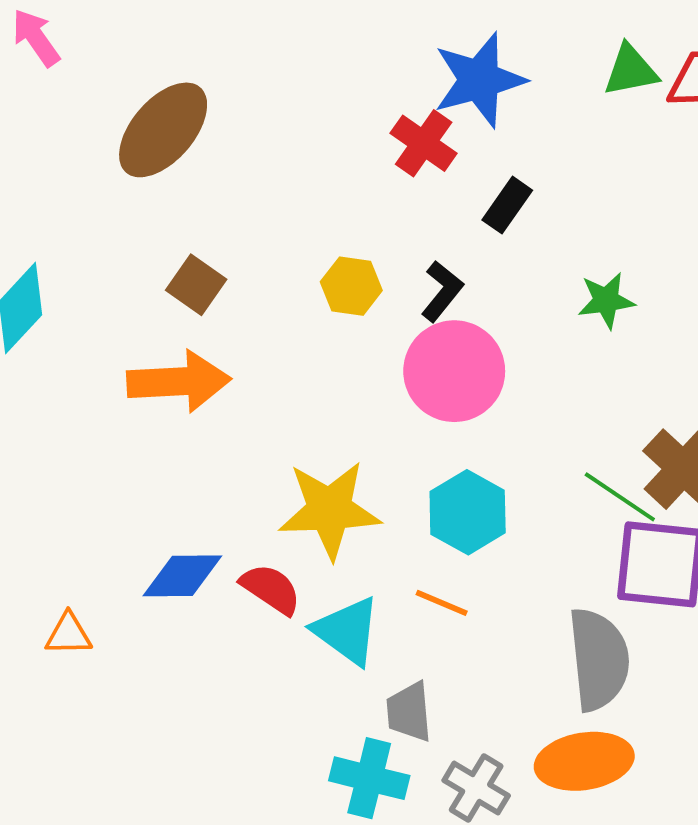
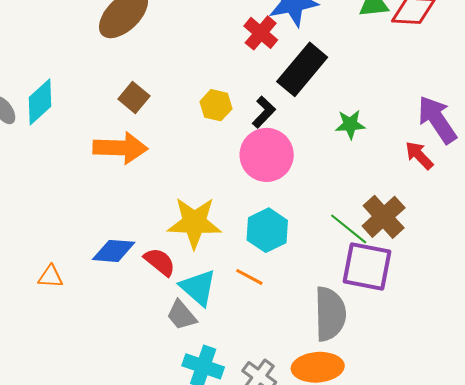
black rectangle: (507, 205) -> (302, 69), size x1.8
gray trapezoid: (409, 712) -> (182, 315), moved, turned -40

